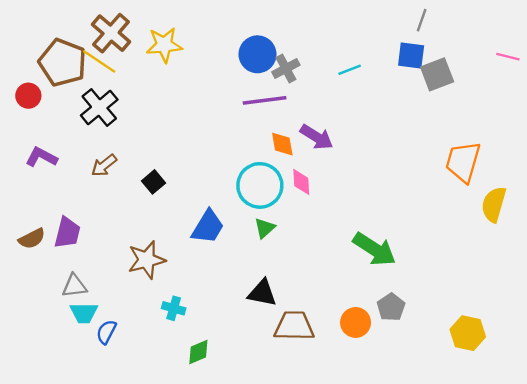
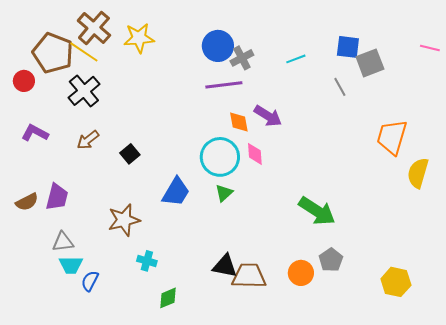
gray line: (422, 20) -> (340, 87), moved, turned -48
black triangle: (262, 293) -> (225, 266), moved

